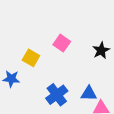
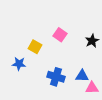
blue cross: (57, 95) -> (56, 77), turned -36

